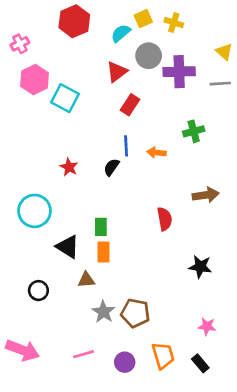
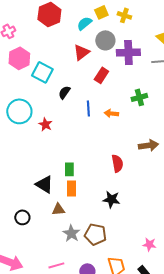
red rectangle: (130, 105) -> (101, 75), moved
black semicircle: (111, 167) -> (64, 92), moved
cyan circle: (34, 211) -> (19, 111), moved
black star: (200, 267) -> (111, 199), moved

